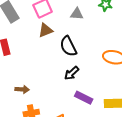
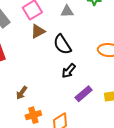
brown arrow: (22, 89) -> (22, 93), turned 128
purple rectangle: (84, 98) -> (84, 94), turned -60

